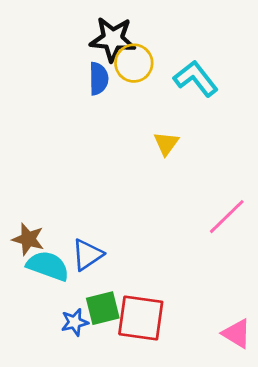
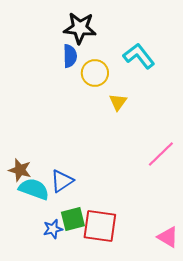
yellow circle: (134, 63) -> (95, 73), moved

